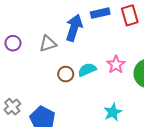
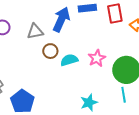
brown circle: (66, 74) -> (50, 51), moved

